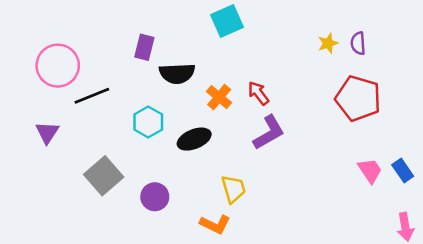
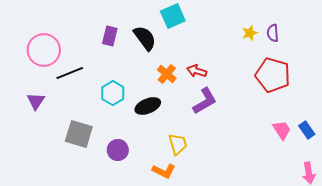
black semicircle: (177, 73) -> (145, 38), moved, turned -124
red arrow: (258, 93) -> (197, 71), turned -36
gray square: (104, 176) -> (79, 134), turned -32

